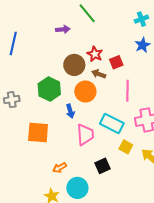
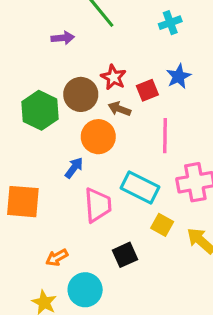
cyan cross: (141, 19) -> (170, 23), moved
blue star: (143, 45) -> (179, 76), moved
green hexagon: (49, 89) -> (40, 110), moved
blue arrow: (70, 111) -> (74, 168), turned -128

